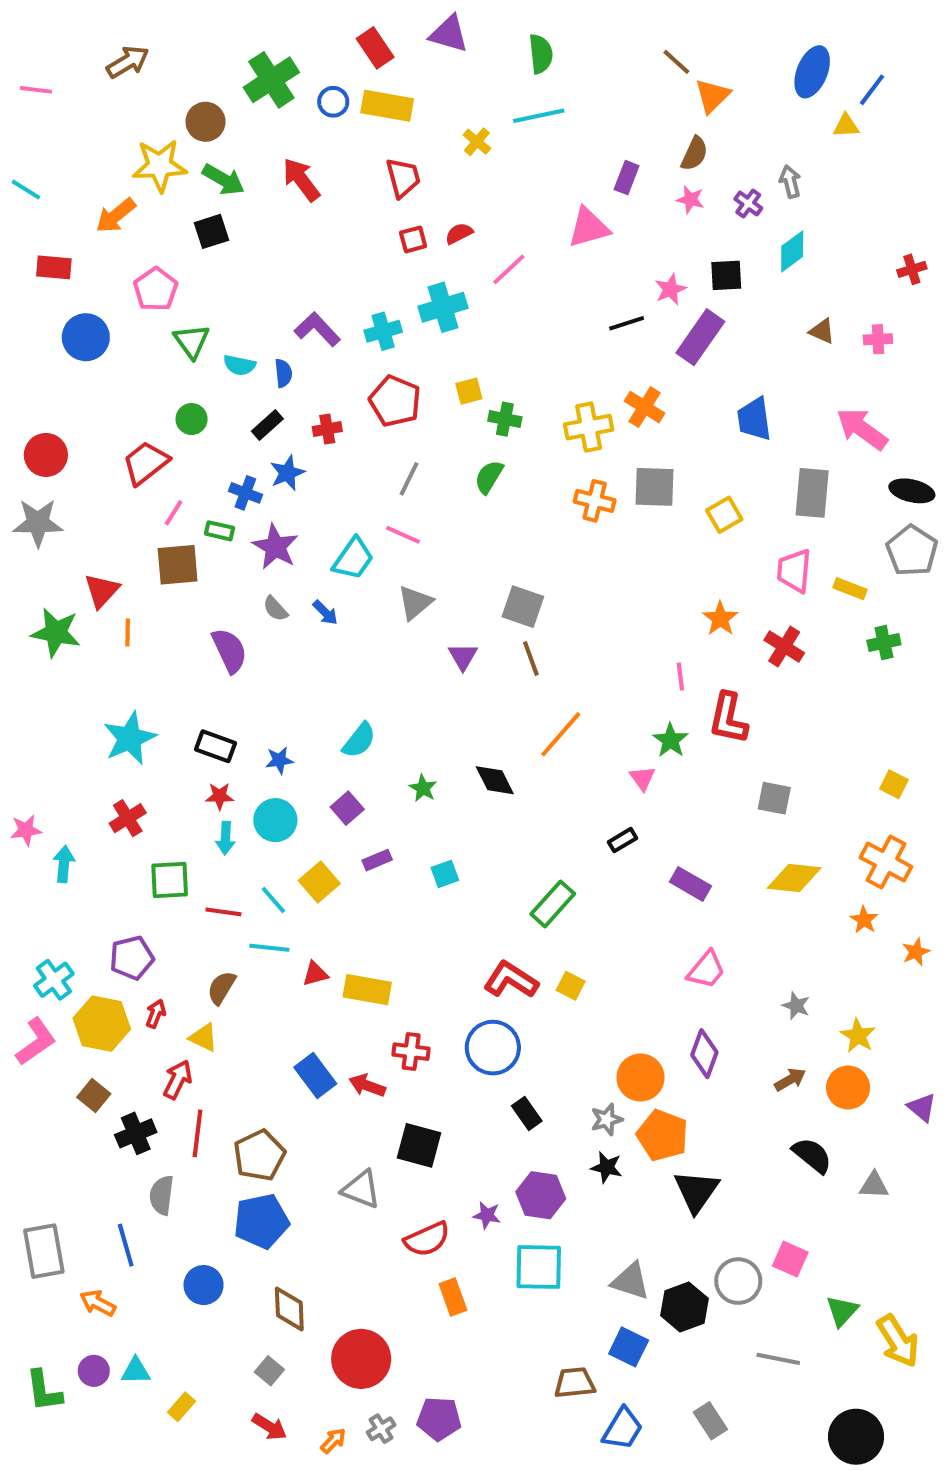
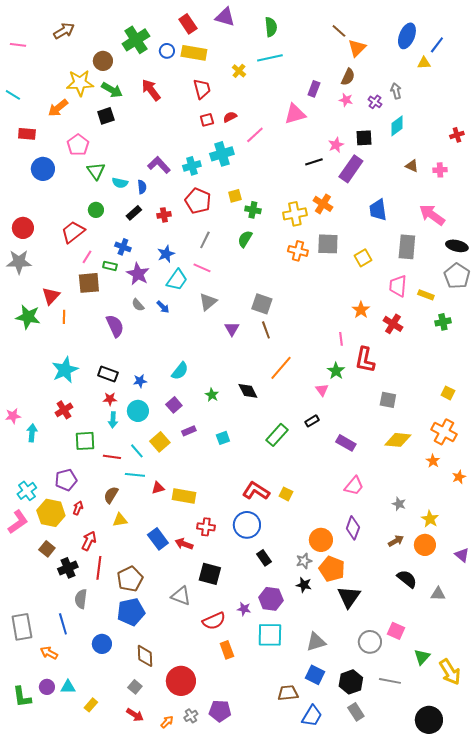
blue star: (287, 473) -> (166, 254), moved
green rectangle: (553, 904) -> (277, 435), moved
yellow triangle: (204, 1038) -> (120, 520), moved, turned -35
gray triangle: (631, 1281) -> (316, 642), turned -35
black hexagon: (684, 1307) -> (351, 682), moved

